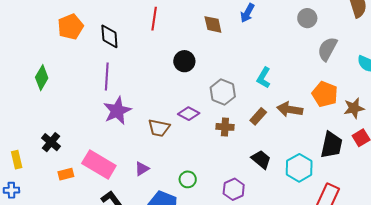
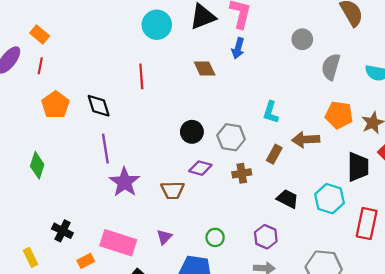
black circle: (184, 61) -> (192, 132), moved

